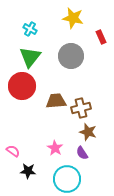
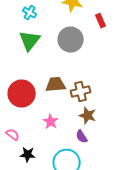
red circle: (22, 86) -> (22, 94), moved
pink star: (55, 148) -> (51, 122), moved

